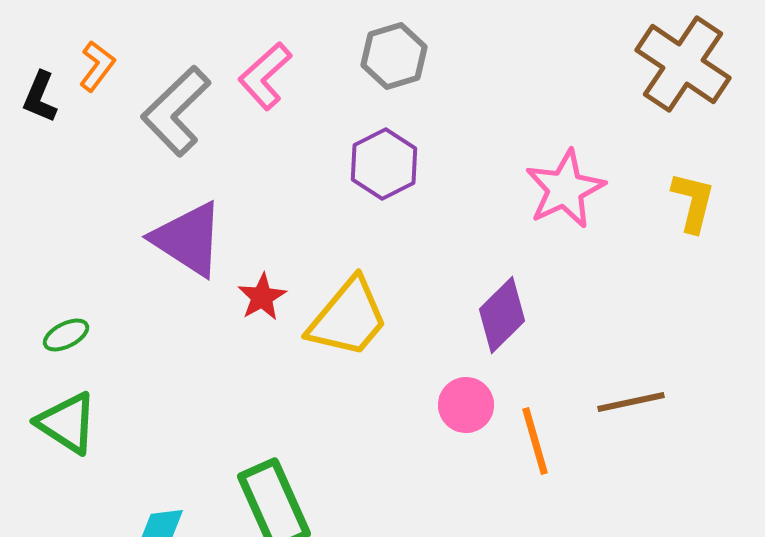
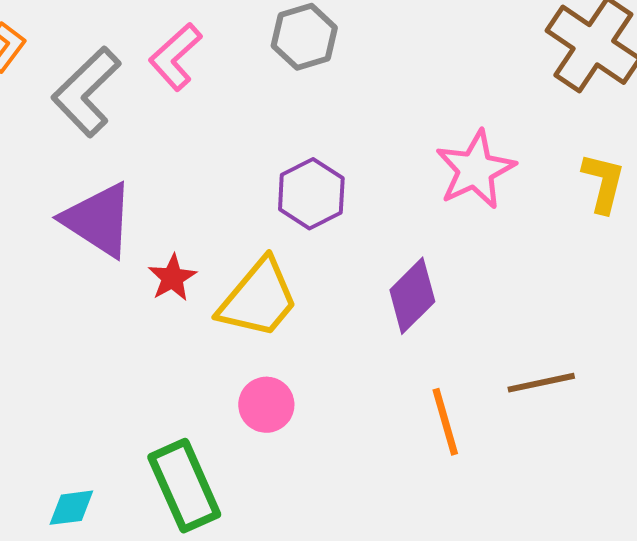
purple hexagon: (384, 164) -> (311, 194), moved
pink circle: (466, 405) -> (266, 405), moved

